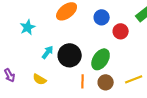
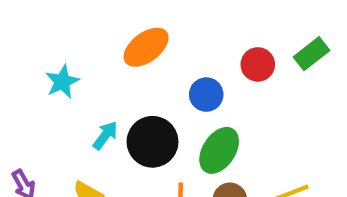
blue circle: (102, 17) -> (206, 95), moved
red circle: (121, 31) -> (258, 64), moved

